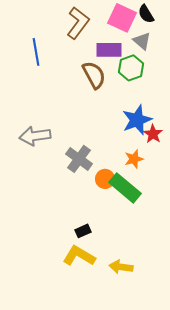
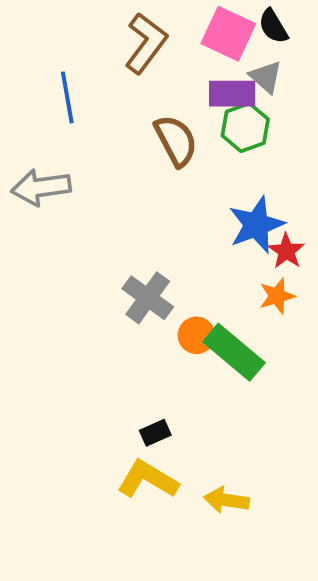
purple rectangle: (109, 50) -> (232, 94), moved
gray arrow: (35, 136) -> (41, 187), moved
orange star: (134, 159) -> (277, 296), moved

